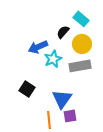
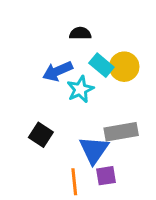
cyan rectangle: (81, 19) -> (101, 65), moved
black semicircle: (63, 32) -> (80, 33), moved, turned 48
gray rectangle: (80, 66) -> (121, 132), moved

